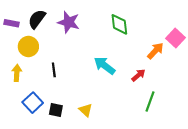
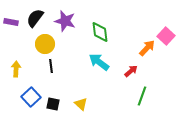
green diamond: (119, 24) -> (100, 32), moved
yellow circle: (28, 47) -> (45, 44), moved

